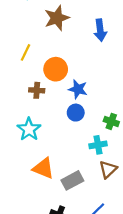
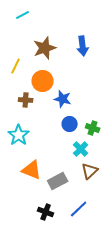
brown star: (57, 18) -> (45, 48), moved
blue circle: (76, 113) -> (70, 124), moved
cyan cross: (98, 145) -> (81, 149), turned -35

